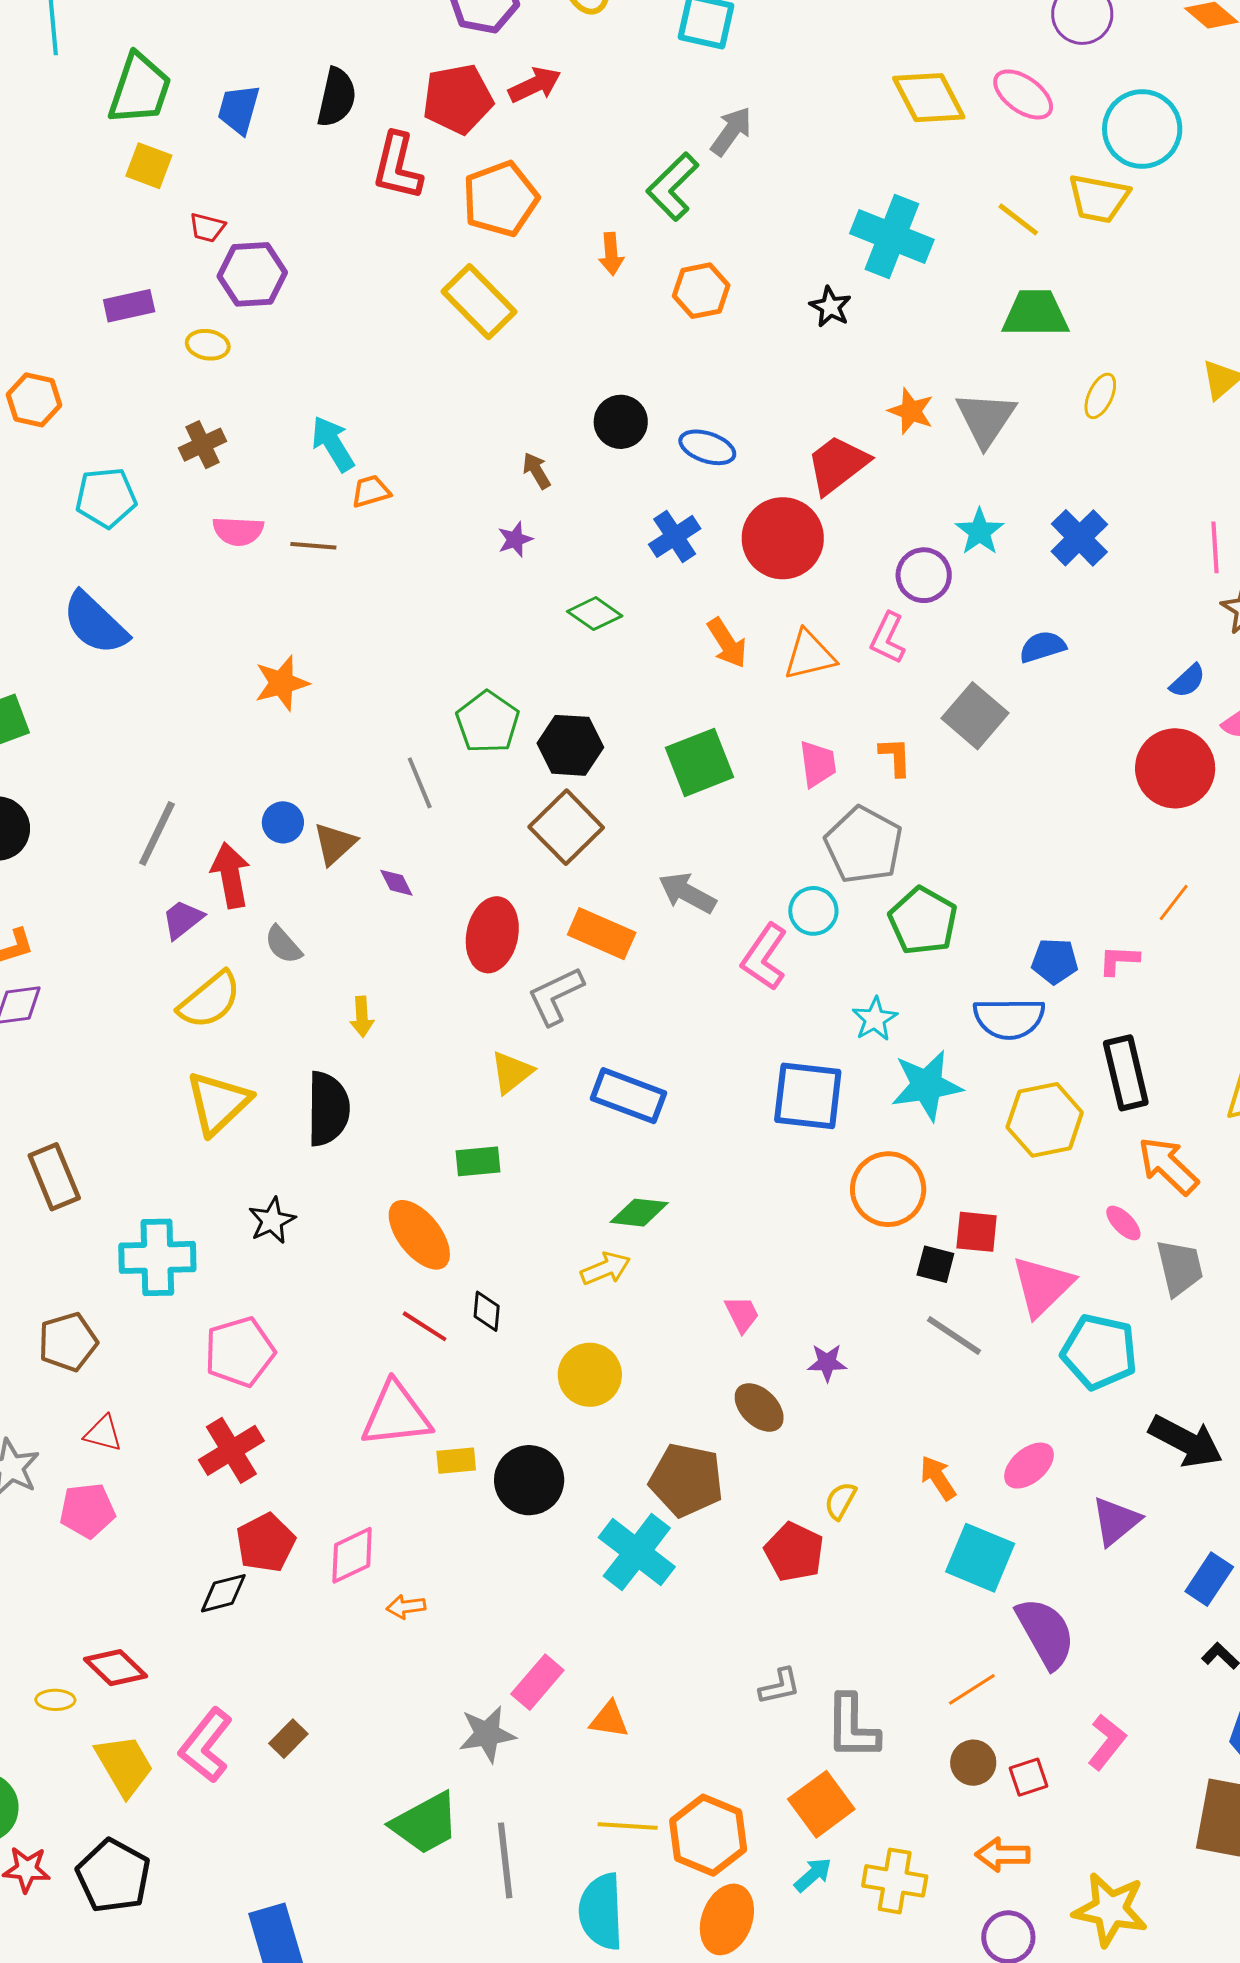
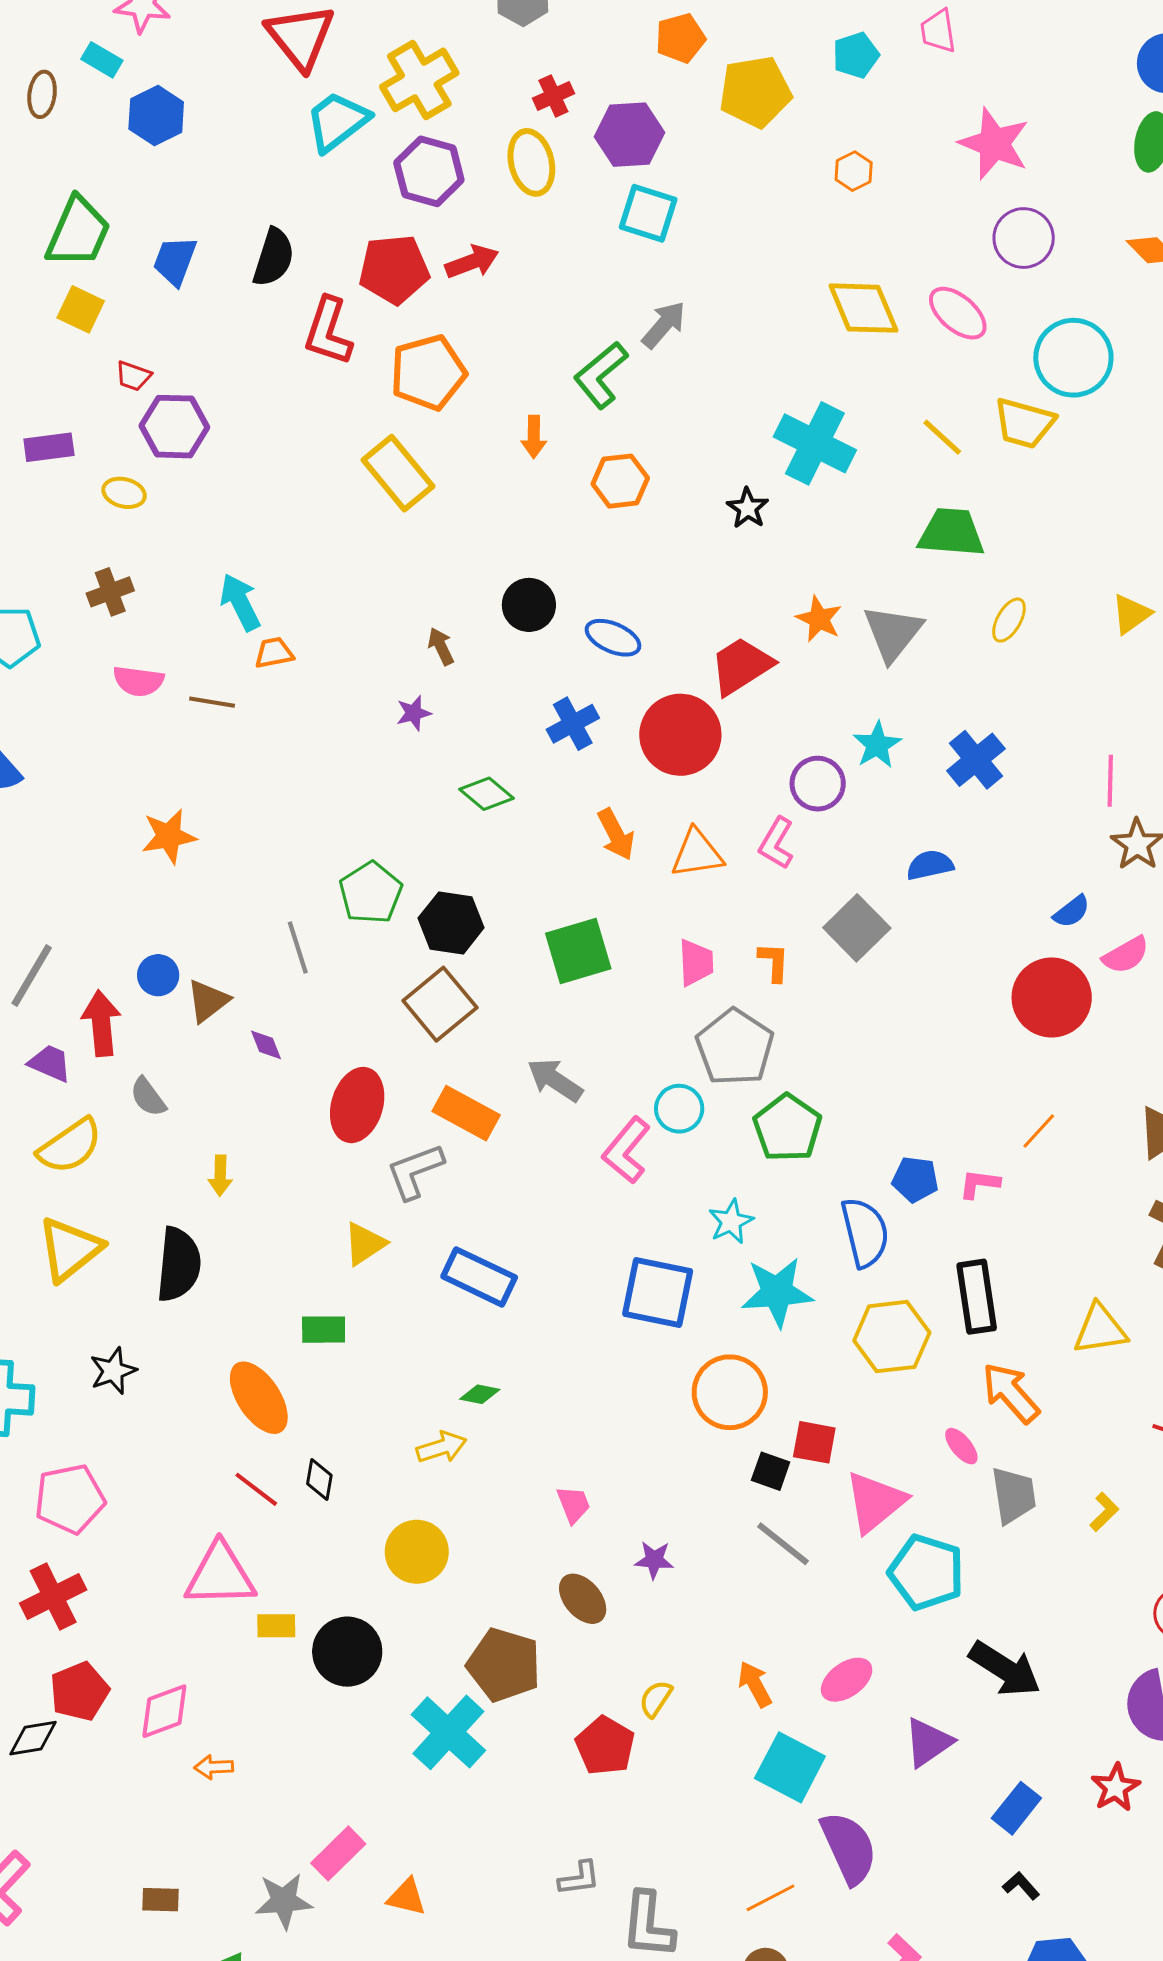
purple trapezoid: (183, 919) -> (50, 1063), turned 57
blue semicircle: (1009, 1018) -> (865, 1232), turned -108
green diamond: (639, 1213) -> (480, 1394), size x0.7
brown rectangle: (288, 1739) -> (161, 1900), moved, turned 42

